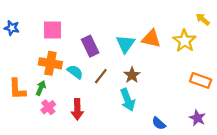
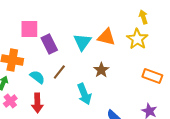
yellow arrow: (203, 19) -> (143, 17), moved, turned 32
pink square: (53, 30) -> (29, 29), moved
cyan semicircle: (75, 72) -> (37, 77), moved
brown star: (132, 75) -> (101, 70), moved

